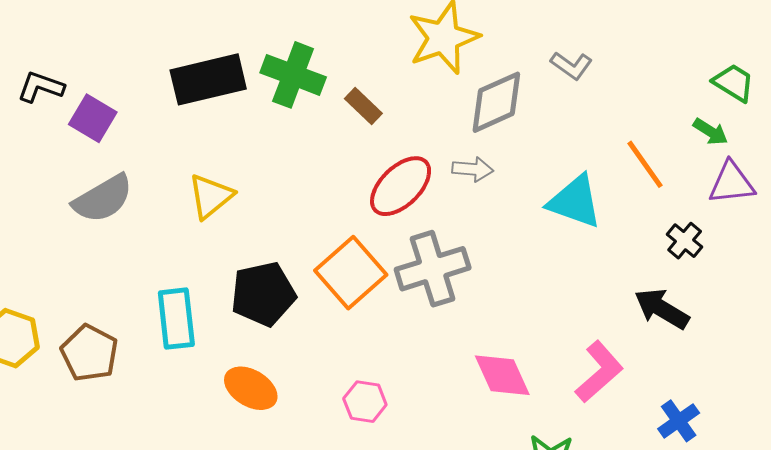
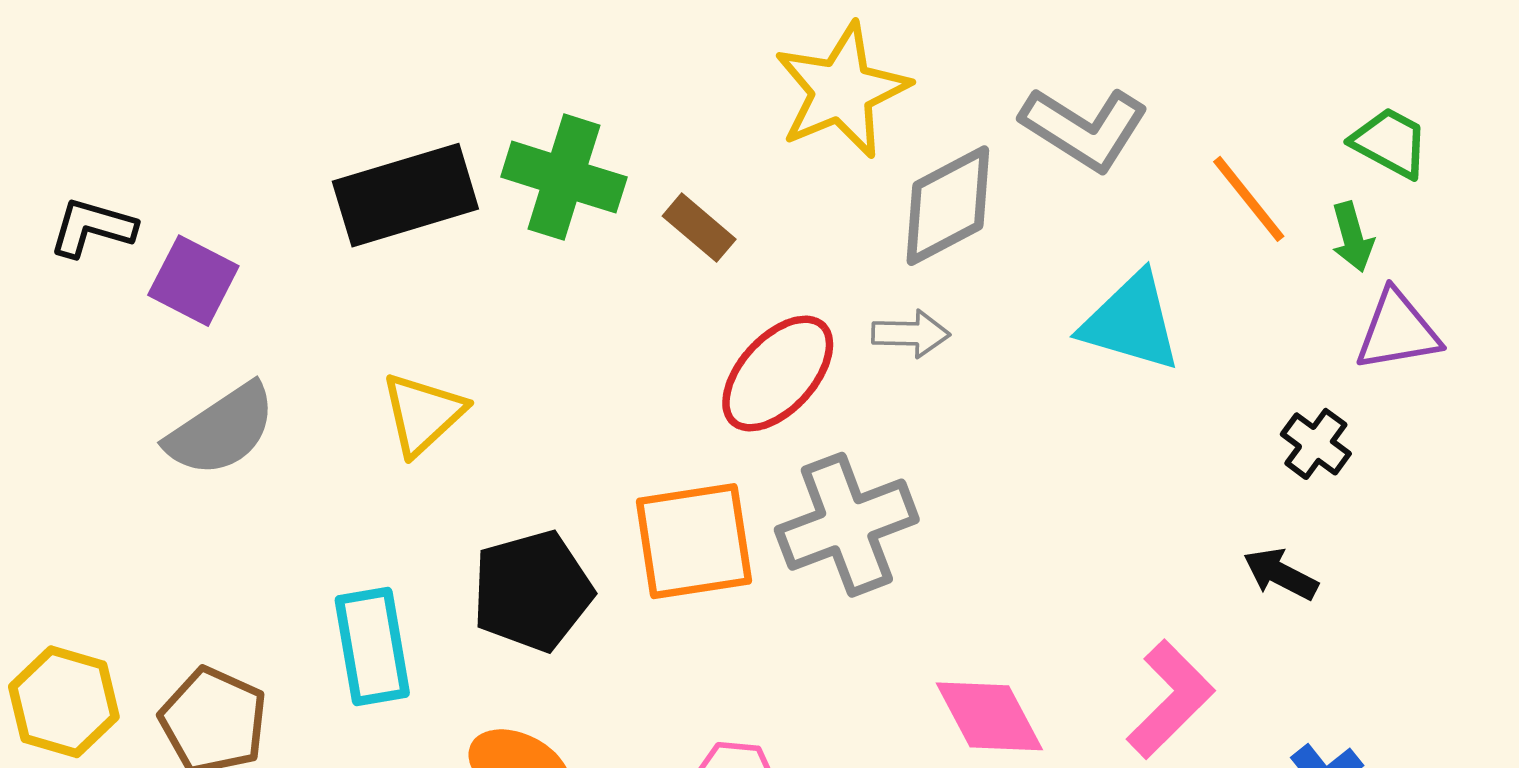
gray L-shape: (571, 65) -> (1084, 128), size x1.6
green arrow: (711, 132) -> (1352, 237), turned 45
orange line: (645, 164) -> (1249, 199), moved
cyan triangle: (575, 202) -> (1131, 322), moved
orange square: (351, 273) -> (694, 541), turned 36
black arrow: (662, 309) -> (1281, 574), size x0.7

